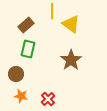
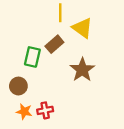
brown rectangle: (26, 25) -> (54, 44), moved
red cross: (48, 99) -> (45, 110), moved, turned 32

